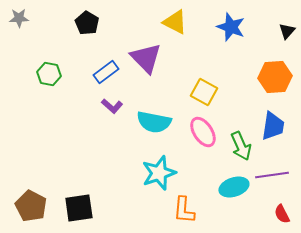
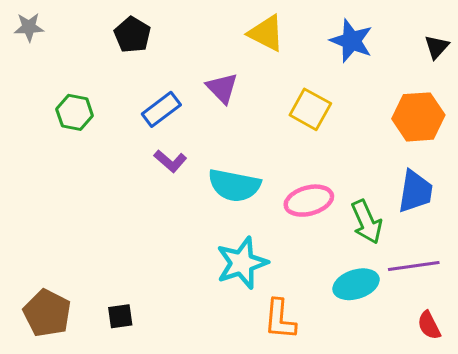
purple triangle: (146, 58) -> (222, 88), size x0.7
yellow square: (204, 92) -> (310, 109), moved
pink ellipse: (203, 132) -> (309, 201), turned -72
black square: (79, 208) -> (120, 316), size x0.6

